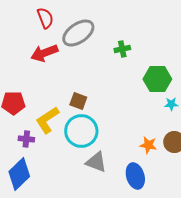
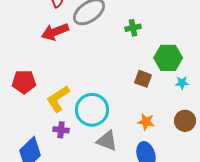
brown square: (78, 101) -> (143, 79), moved
purple cross: (26, 139) -> (61, 130), moved
orange star: (148, 145) -> (146, 122), moved

